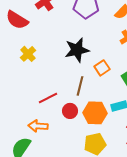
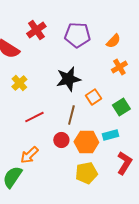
red line: (48, 98) -> (34, 117), moved
orange arrow: (38, 126) -> (29, 155), turned -48

